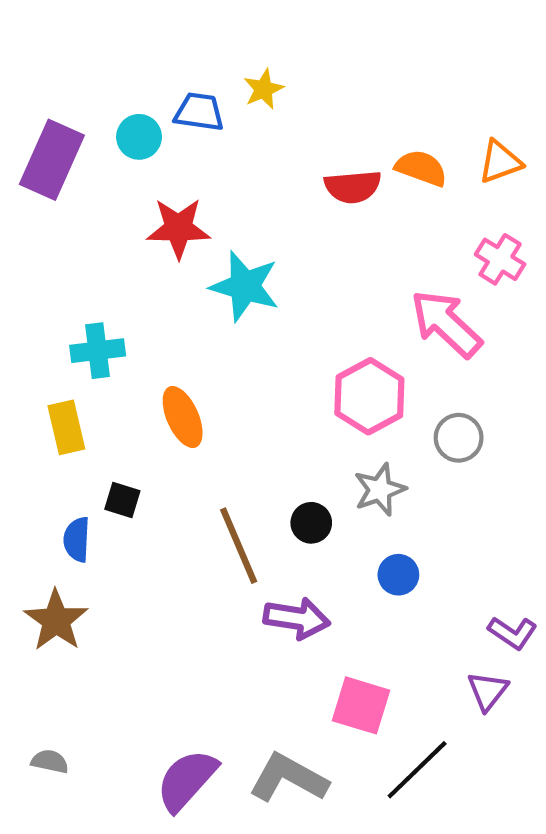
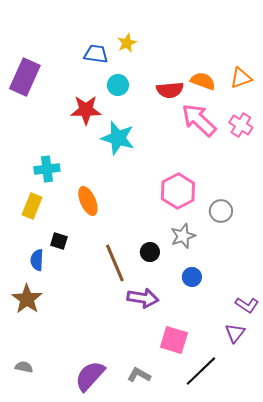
cyan circle: (139, 137) -> (118, 85), moved
pink arrow: (446, 324) -> (199, 120), moved
yellow rectangle: (66, 427) -> (32, 206), turned 35
gray L-shape: (288, 778) -> (139, 375), size x0.6

